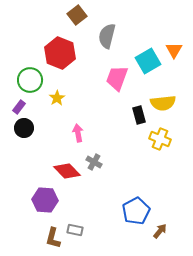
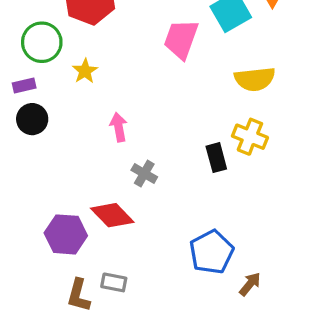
purple rectangle: (19, 107) -> (24, 85), turned 40
black rectangle: (139, 115) -> (216, 158), moved
red diamond: (67, 171) -> (112, 215), moved

